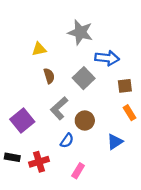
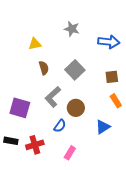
gray star: (80, 32) -> (72, 29), size x0.7
blue arrow: (107, 58) -> (109, 42), moved
purple square: (22, 120) -> (20, 108), turned -35

